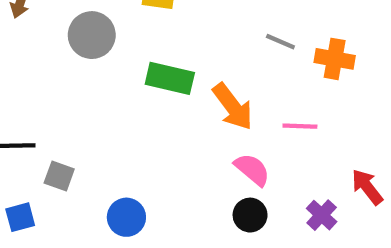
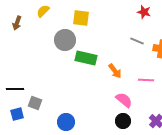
gray circle: (92, 35) -> (65, 40), moved
orange arrow: (233, 107) -> (115, 71), size x0.7
blue square: (20, 217) -> (17, 114), moved

